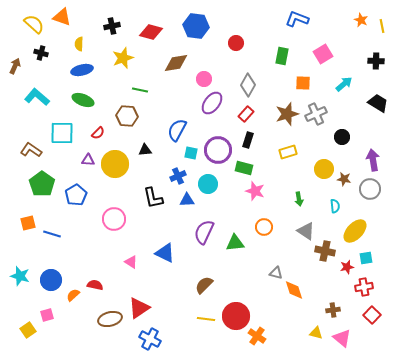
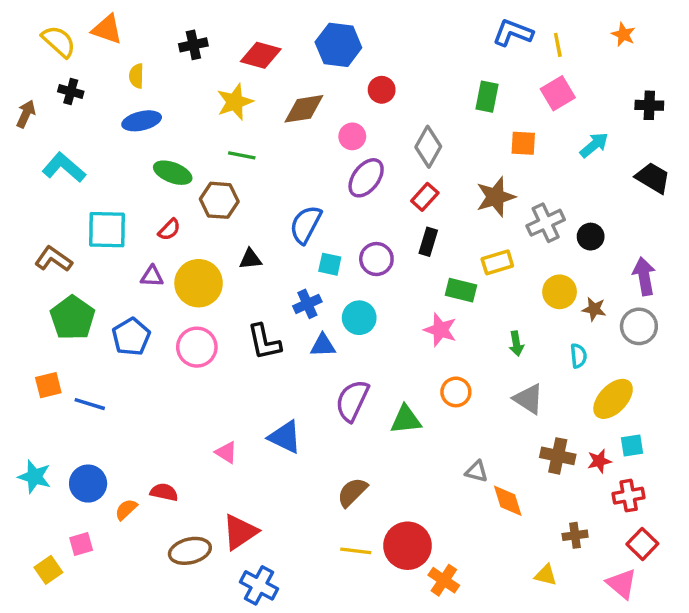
yellow line: (382, 26) -> (558, 45), moved
red circle: (236, 43) -> (382, 90), moved
yellow star: (123, 58) -> (235, 102), moved
green ellipse: (83, 100) -> (173, 173), moved
gray cross: (316, 114) -> (546, 223), moved
purple circle: (218, 150) -> (376, 259), size x0.7
green rectangle: (244, 168) -> (461, 290), moved
pink circle: (114, 219) -> (197, 347), moved
brown cross: (325, 251) -> (558, 456), moved
pink triangle: (342, 338) -> (622, 584), moved

